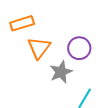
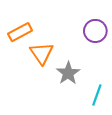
purple circle: (79, 48) -> (95, 31), moved

